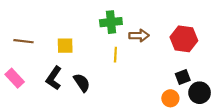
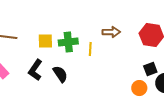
green cross: (111, 22) -> (68, 42), moved

